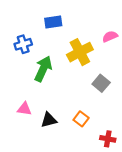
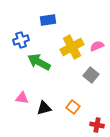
pink semicircle: (110, 36) -> (97, 46), moved
green arrow: (43, 69) -> (39, 62), turned -85

